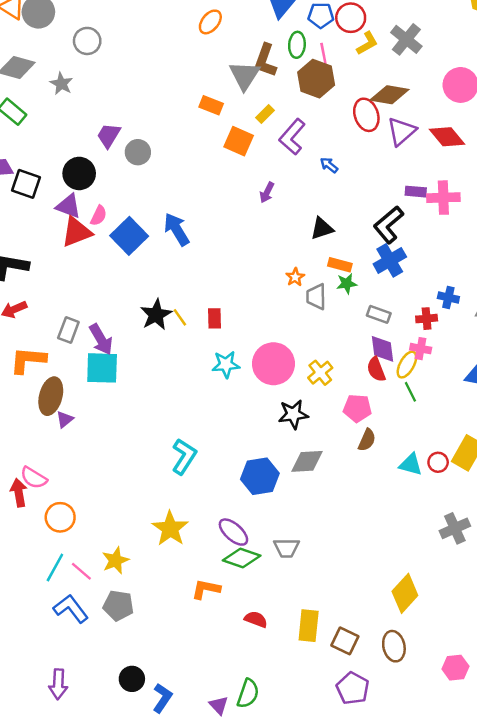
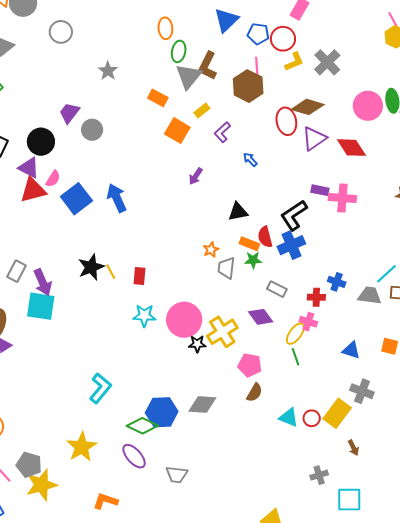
orange ellipse: (210, 22) -> (165, 28), turned -50
green ellipse: (297, 45) -> (179, 51), moved
gray star: (61, 84) -> (108, 71), moved
purple L-shape: (292, 137) -> (222, 132), size x0.7
purple diamond: (382, 349) -> (261, 317), moved, turned -35
red semicircle: (376, 369) -> (265, 237), moved
yellow cross: (320, 373) -> (222, 332), size x1.4
black star: (293, 414) -> (197, 344), moved, size x0.7
gray cross: (455, 528) -> (319, 475), size x0.7
green diamond: (242, 558) -> (142, 426), moved
yellow star: (115, 560) -> (41, 485), moved, size x1.4
gray pentagon: (118, 606) -> (29, 465), moved

